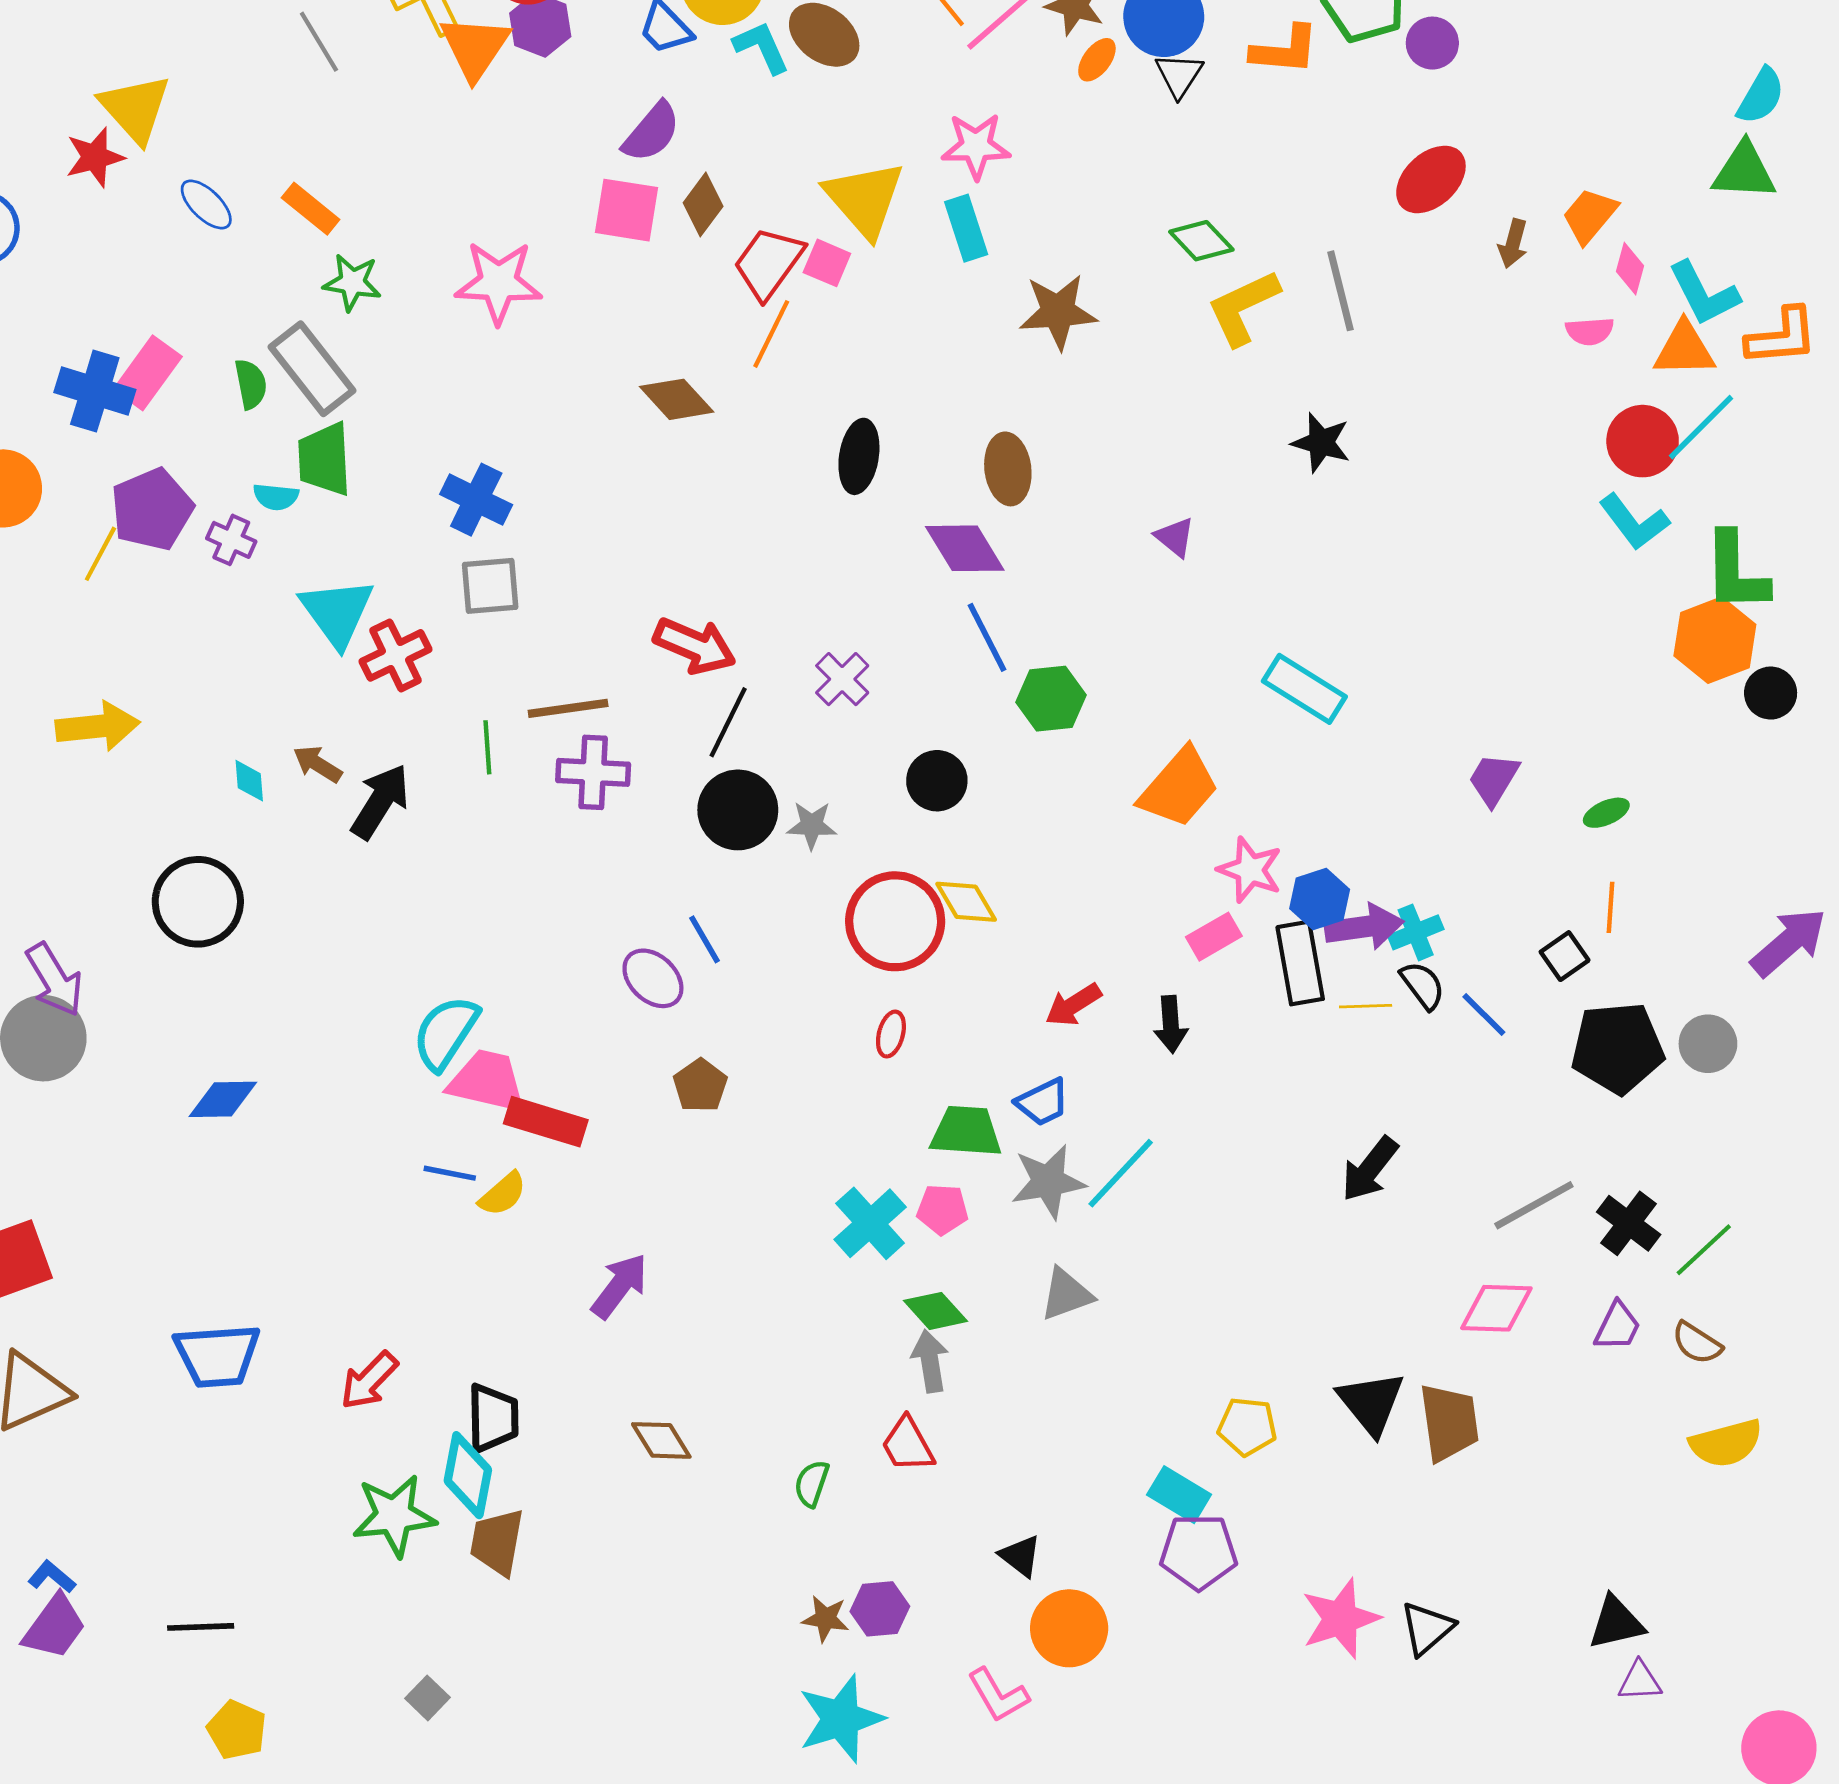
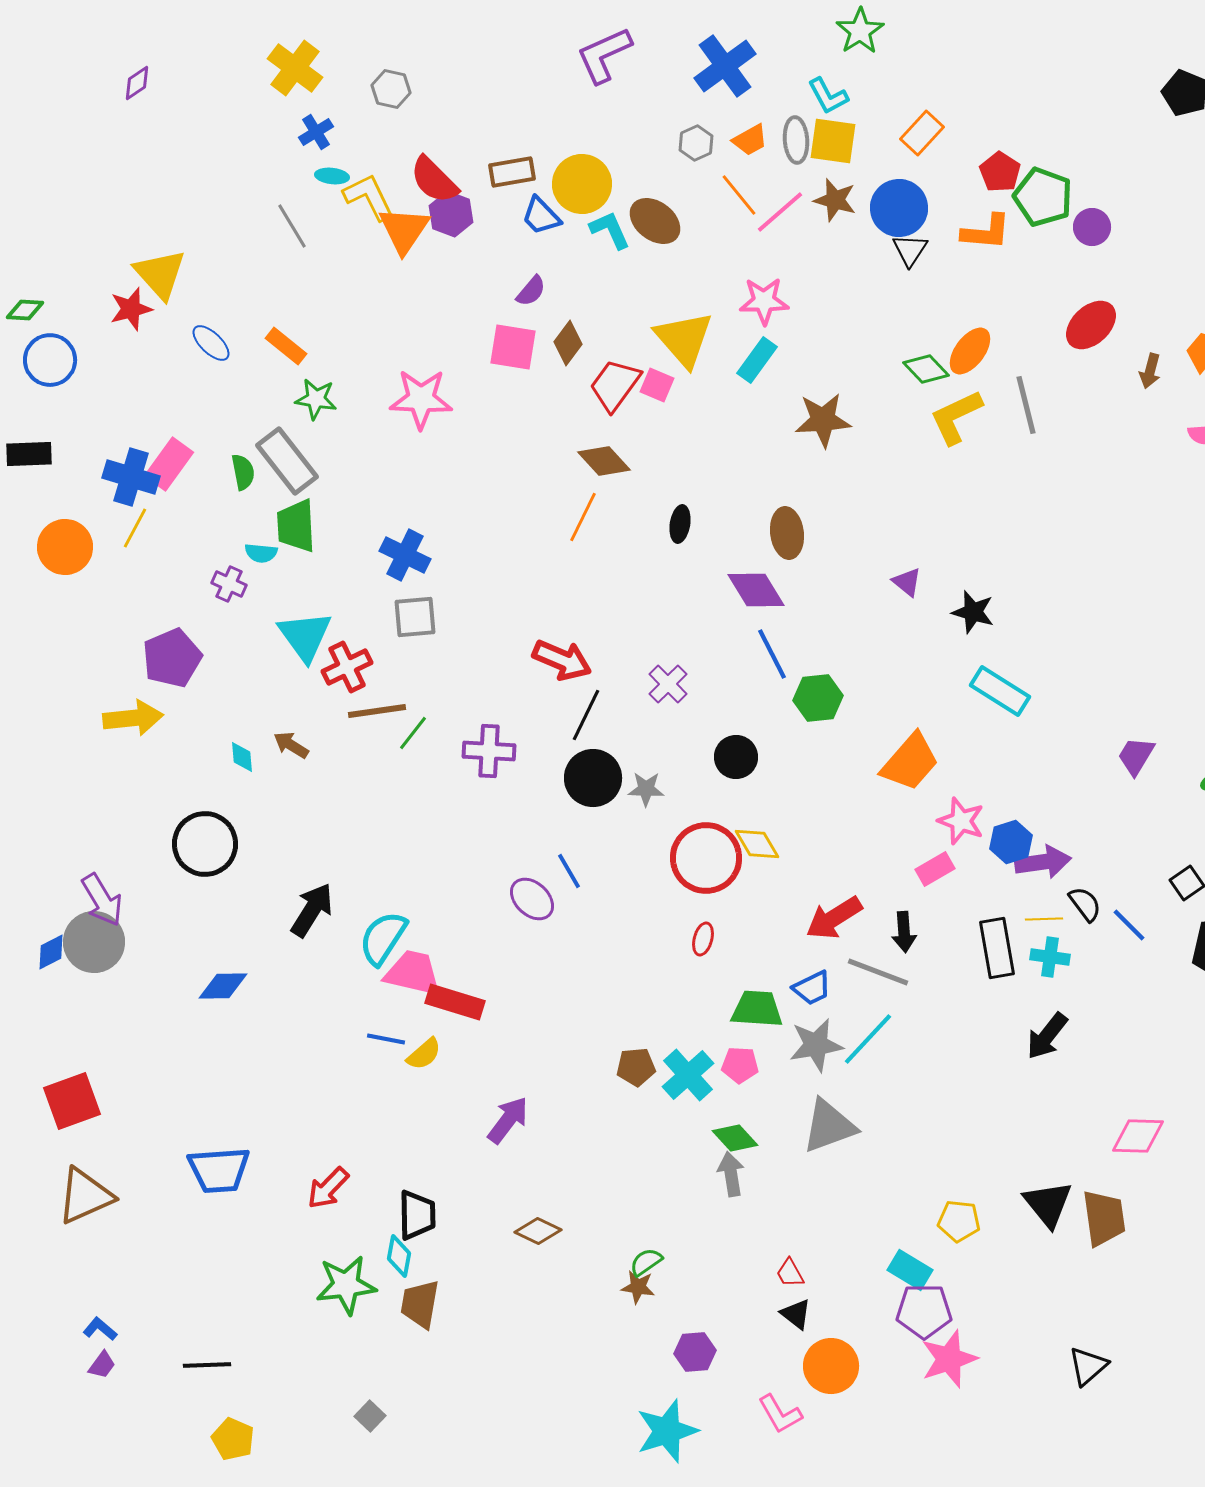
orange ellipse: (1097, 60) -> (970, 351), moved, size x1.5
purple semicircle: (652, 132) -> (531, 291), size x0.7
cyan rectangle: (966, 228) -> (757, 360), turned 54
orange line: (771, 334) -> (583, 517), moved
brown diamond: (677, 399) -> (604, 461), moved
black star: (1321, 443) -> (973, 612), moved
black ellipse: (859, 456) -> (680, 524), size x0.7
purple pentagon: (152, 509) -> (172, 658), moved
yellow line: (100, 554) -> (135, 528), moved
brown line: (568, 708) -> (377, 711), moved
green line: (487, 747) -> (413, 733), turned 42
black arrow: (380, 802) -> (312, 910), moved
cyan cross: (1416, 932) -> (1050, 957), moved, turned 30
black rectangle: (1300, 963) -> (997, 948), moved
red arrow: (1073, 1005) -> (834, 918), size x1.4
brown pentagon: (700, 1086) -> (636, 1067), moved, turned 30
gray line: (1534, 1205) -> (878, 972), moved, turned 50
gray triangle: (1066, 1294) -> (829, 1126), size x1.4
brown diamond: (661, 1440) -> (538, 1231), turned -33
red trapezoid: (908, 1445) -> (790, 1273), moved, size x0.7
cyan diamond: (468, 1475) -> (399, 1256), size x0.7
green semicircle: (812, 1484) -> (646, 1262), turned 36
brown star: (826, 1619) -> (638, 1287), moved
pink star: (1341, 1619) -> (949, 1359), moved
purple trapezoid: (54, 1627) -> (102, 1365), size x0.6

